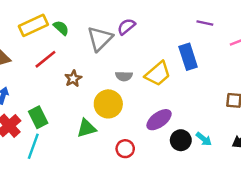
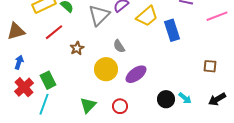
yellow trapezoid: (158, 74) -> (147, 16), moved
gray semicircle: (124, 76) -> (119, 46), turned 56
purple ellipse: (159, 120) -> (136, 74), moved
green triangle: (86, 128) -> (88, 105), moved, turned -30

